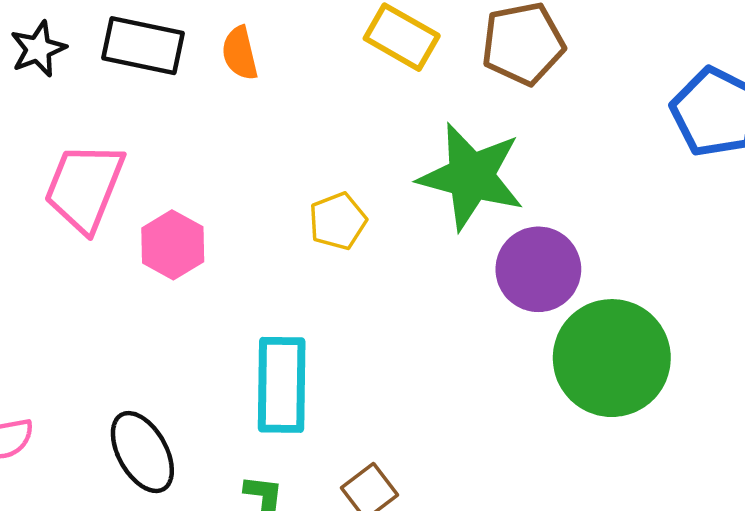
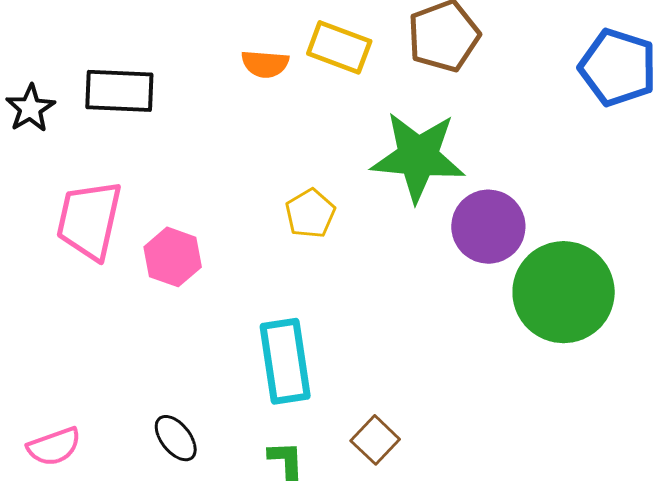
orange semicircle: (240, 53) -> (265, 64), moved, turned -63
black ellipse: (142, 452) -> (176, 438), size x0.7

